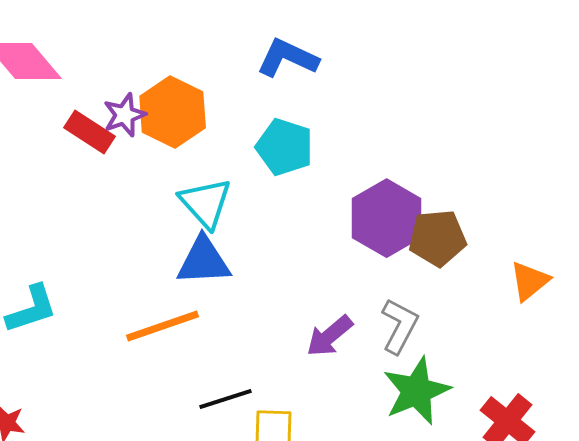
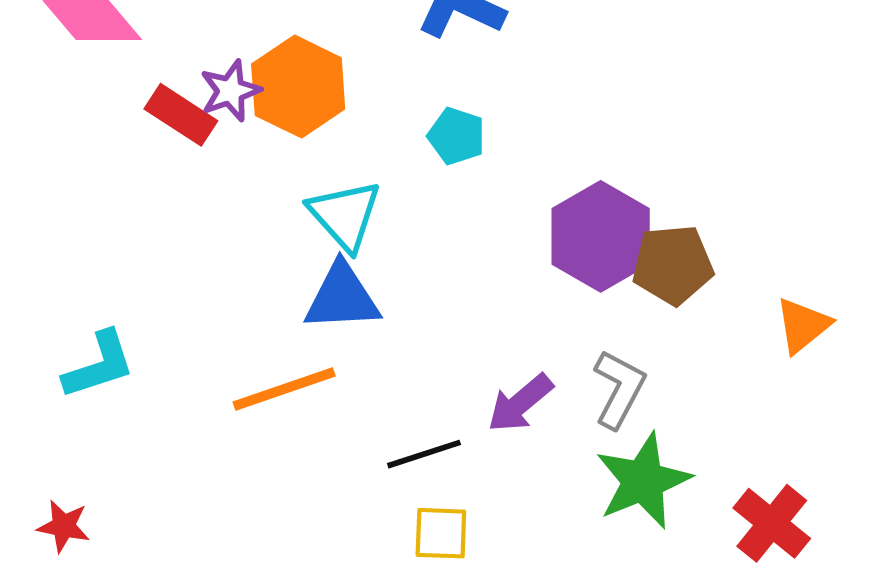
cyan pentagon: (285, 147) -> (457, 136), size x0.7
black line: (226, 399) -> (424, 454), moved

